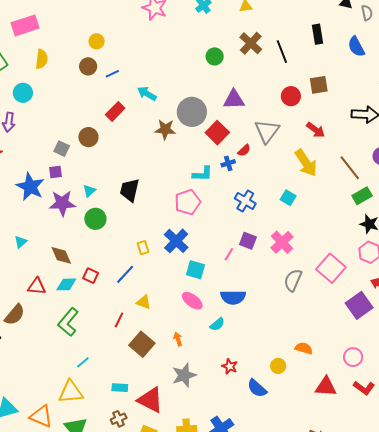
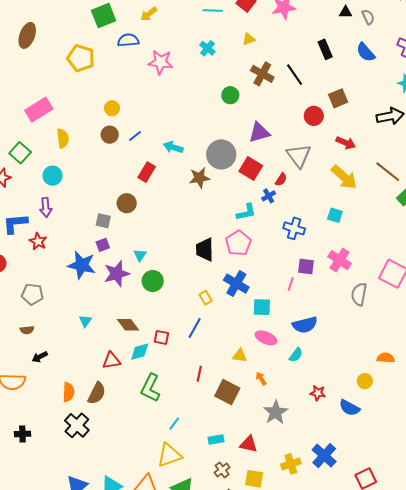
black trapezoid: (130, 190) -> (205, 250), moved
yellow triangle: (144, 302) -> (240, 356), moved
red triangle: (150, 400) -> (249, 444), size x0.7

